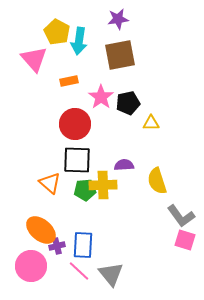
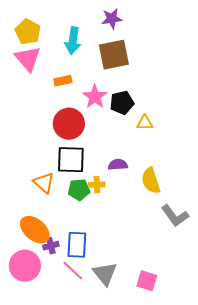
yellow pentagon: (57, 32) -> (28, 32), moved
yellow cross: (103, 185) -> (97, 185), size x0.6
pink square: (185, 240) -> (147, 281), moved

